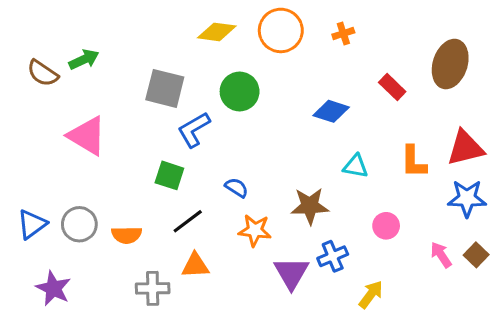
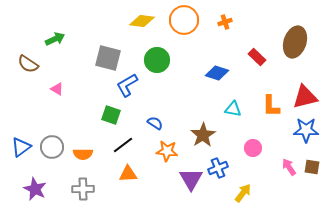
brown semicircle: (43, 73) -> (28, 64), moved
pink triangle: (87, 136) -> (57, 89), size x0.5
brown star: (310, 206) -> (203, 135), turned -30
brown square: (476, 255) -> (312, 167), turned -35
gray cross: (153, 288) -> (83, 189), moved

